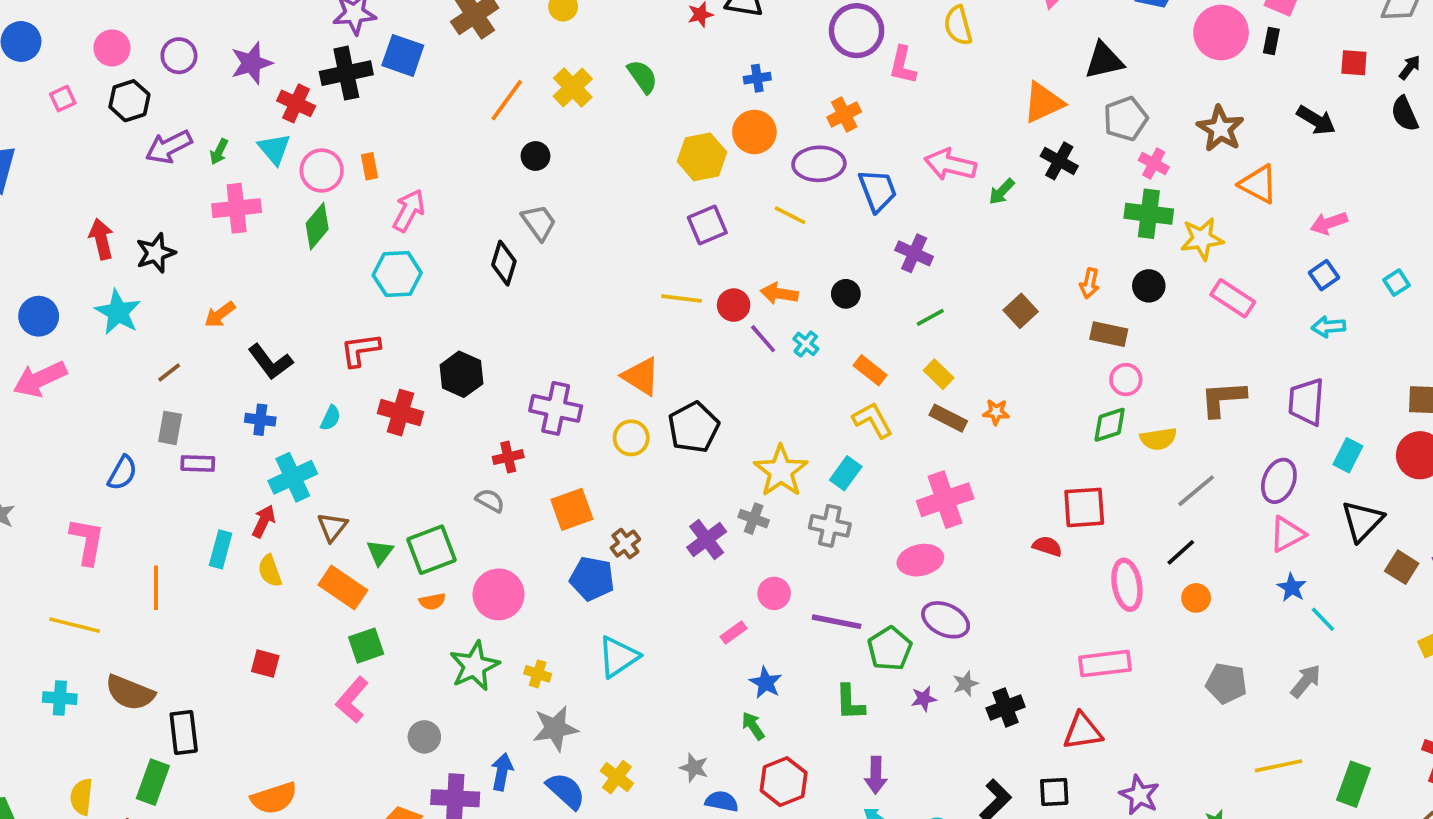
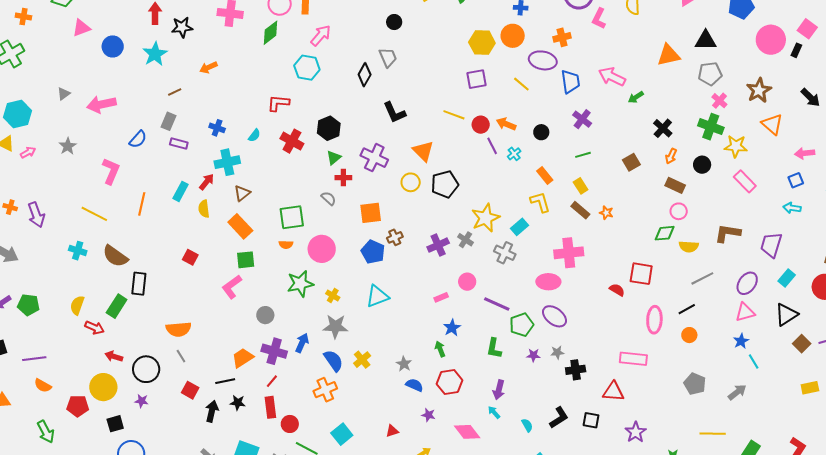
black cross: (1059, 161) -> (663, 128), moved
black L-shape: (270, 362) -> (394, 112), moved
pink arrow: (40, 379) -> (101, 104), moved
green triangle: (380, 552) -> (334, 158), moved

